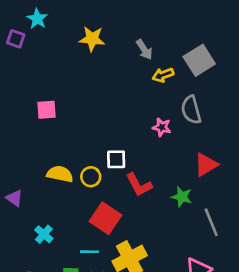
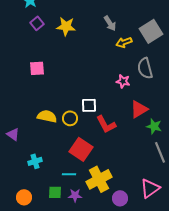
purple square: (16, 39) -> (37, 23), moved, turned 32
yellow star: (92, 39) -> (66, 26), moved
red triangle: (206, 165) -> (139, 109), moved
green star: (182, 197) -> (154, 126), moved
cyan cross: (44, 234) -> (35, 161), turned 32

